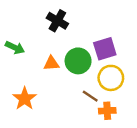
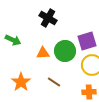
brown line: (90, 96) -> (54, 82), moved

